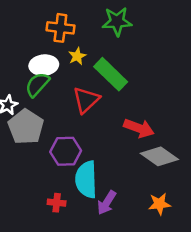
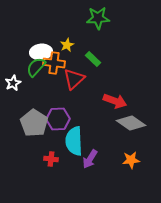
orange cross: (60, 28) -> (54, 63), moved
green rectangle: (111, 74) -> (93, 59), size x0.6
gray pentagon: (26, 127) -> (34, 123), moved

